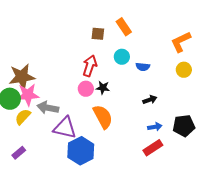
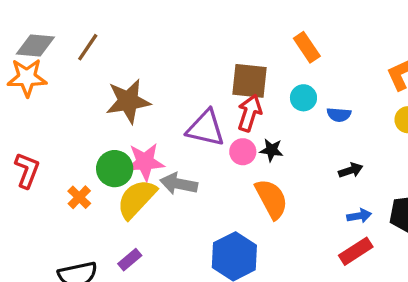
brown square: (98, 34) -> (250, 81), moved, size x1.6
brown star: (22, 77) -> (128, 101), moved
yellow semicircle: (23, 117) -> (137, 199), size x1.5
purple triangle: (65, 128) -> (206, 128), moved

